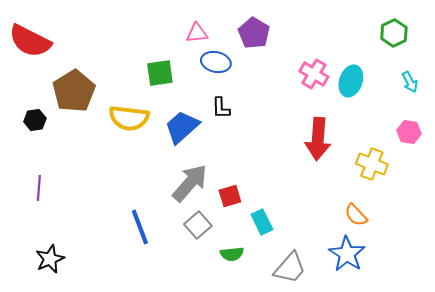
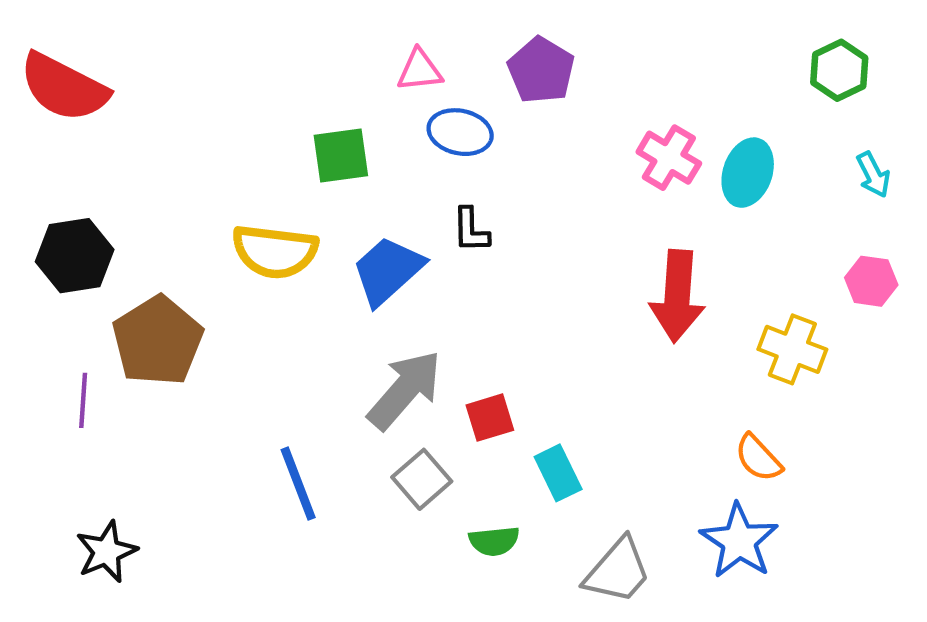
brown pentagon: (74, 91) -> (158, 341), moved
black hexagon: (35, 120) -> (75, 256), size x1.6

